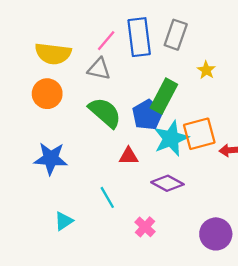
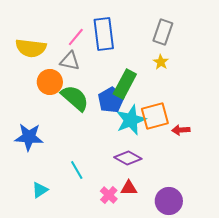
gray rectangle: (176, 35) -> (163, 32), moved
orange circle: (47, 94) -> (50, 82), moved
red triangle: (129, 156) -> (129, 188), moved

